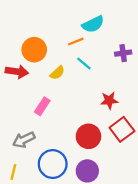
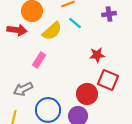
yellow semicircle: (57, 73) -> (52, 31), size x1.5
red square: (122, 129) -> (108, 80), turned -30
red circle: (88, 136) -> (87, 94), moved

